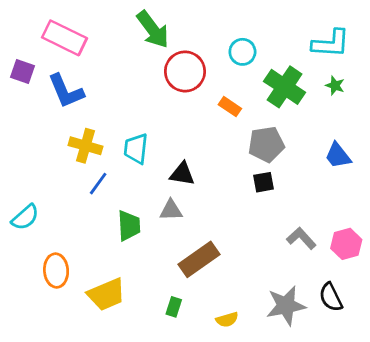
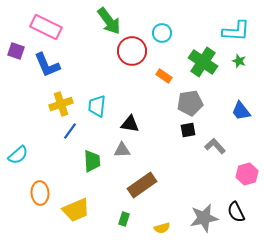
cyan circle: (242, 52) -> (162, 33), moved
yellow cross: (85, 146) -> (61, 104), turned -35
gray L-shape: (301, 238) -> (215, 146), moved

